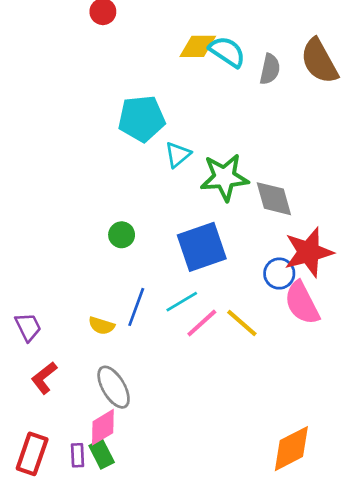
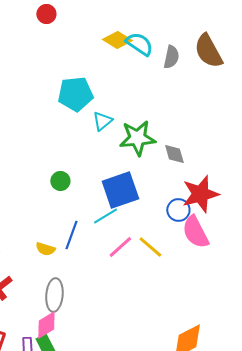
yellow diamond: (198, 46) -> (117, 40), turned 32
gray diamond: (274, 199) -> (174, 154), size x0.7
cyan line: (182, 302) -> (105, 216), moved
gray ellipse: (114, 387) -> (54, 295), turned 36

